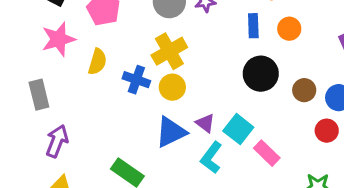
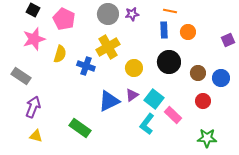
yellow circle: (172, 87) -> (134, 68), moved
gray rectangle: (39, 95) -> (21, 76), turned -42
purple triangle: (205, 123) -> (132, 95), turned 48
red circle: (327, 131) -> (203, 101), moved
cyan L-shape: (211, 158) -> (147, 124), moved

